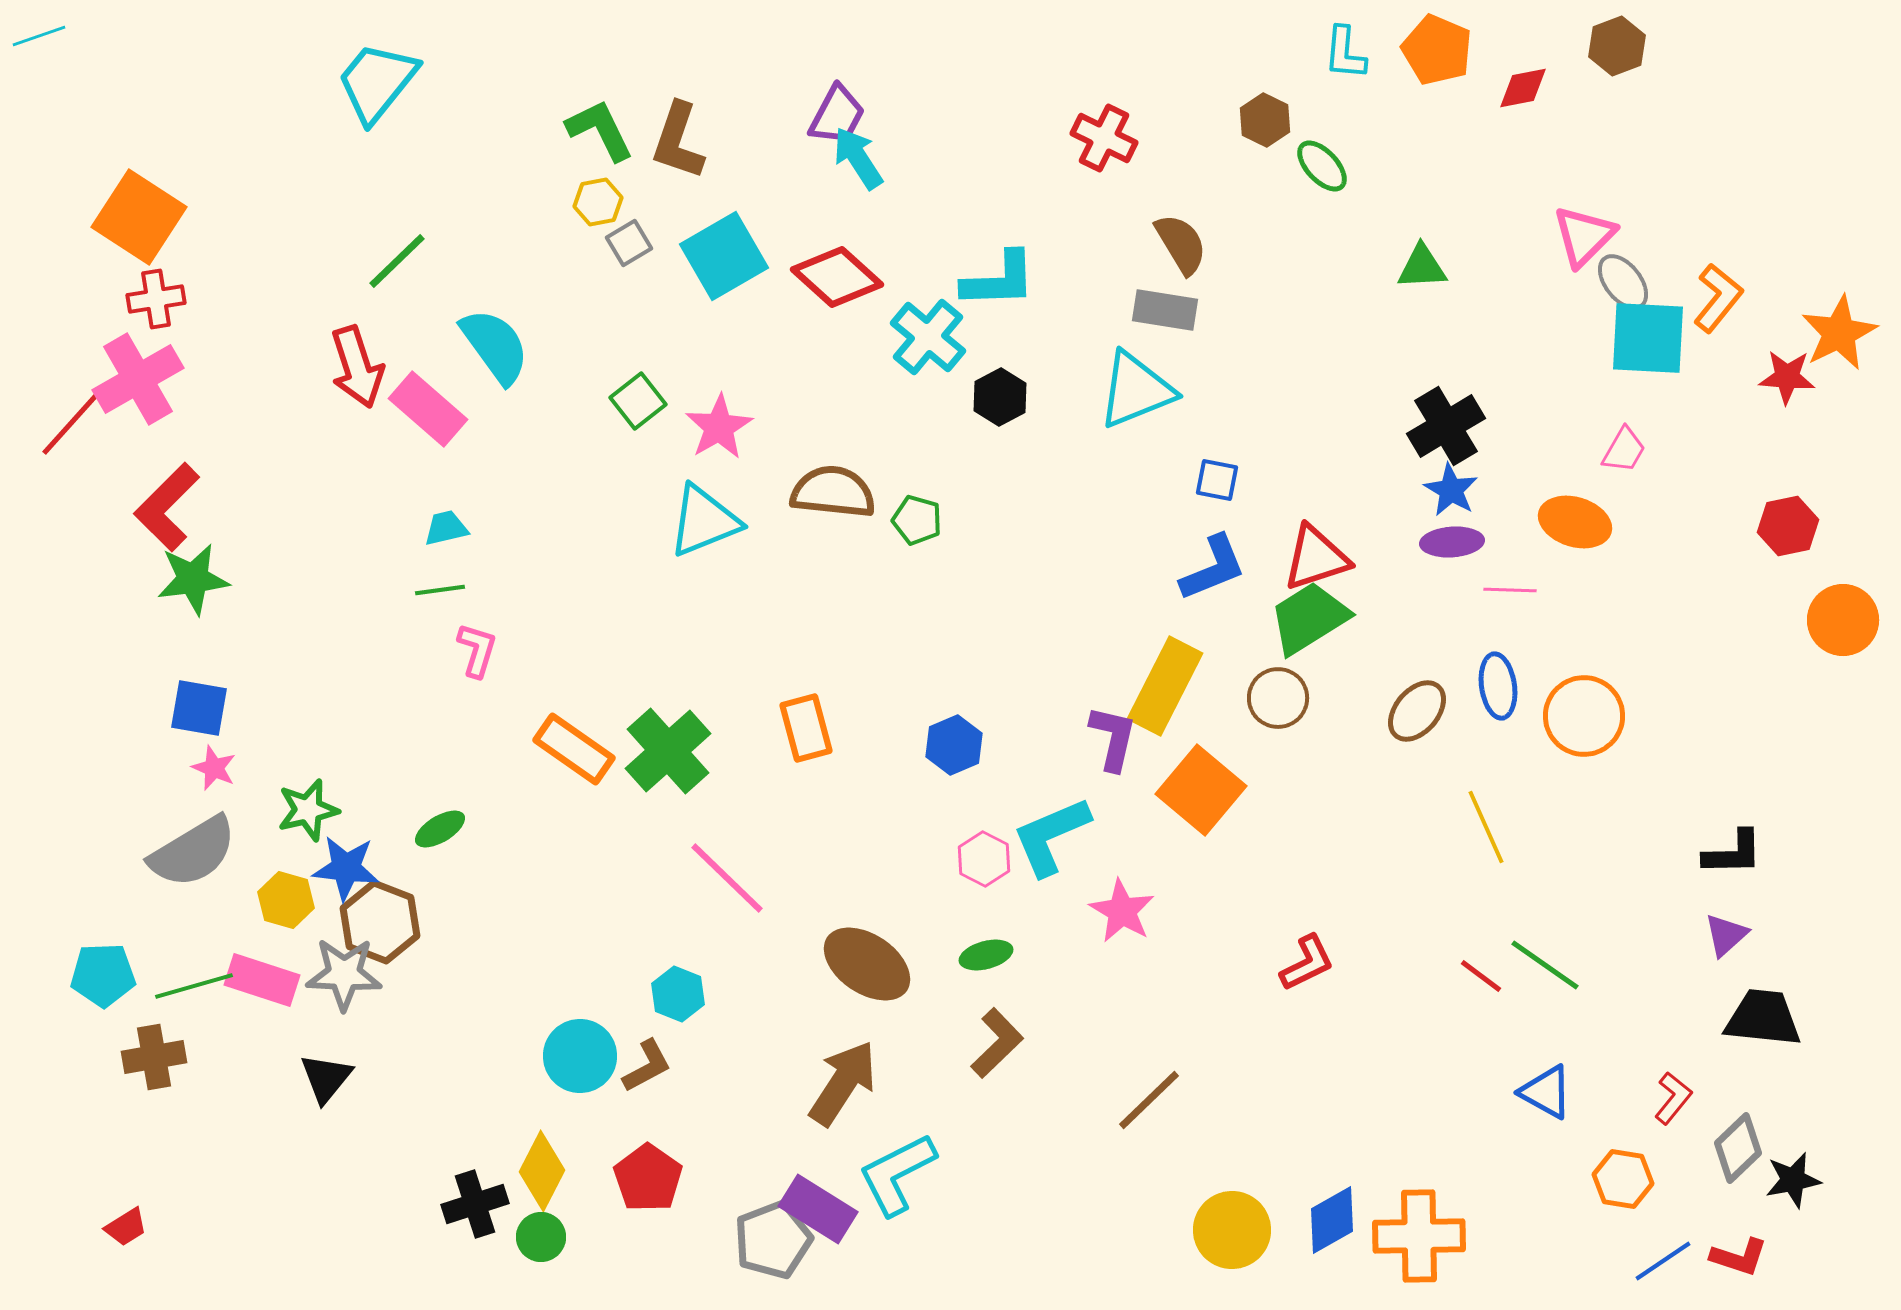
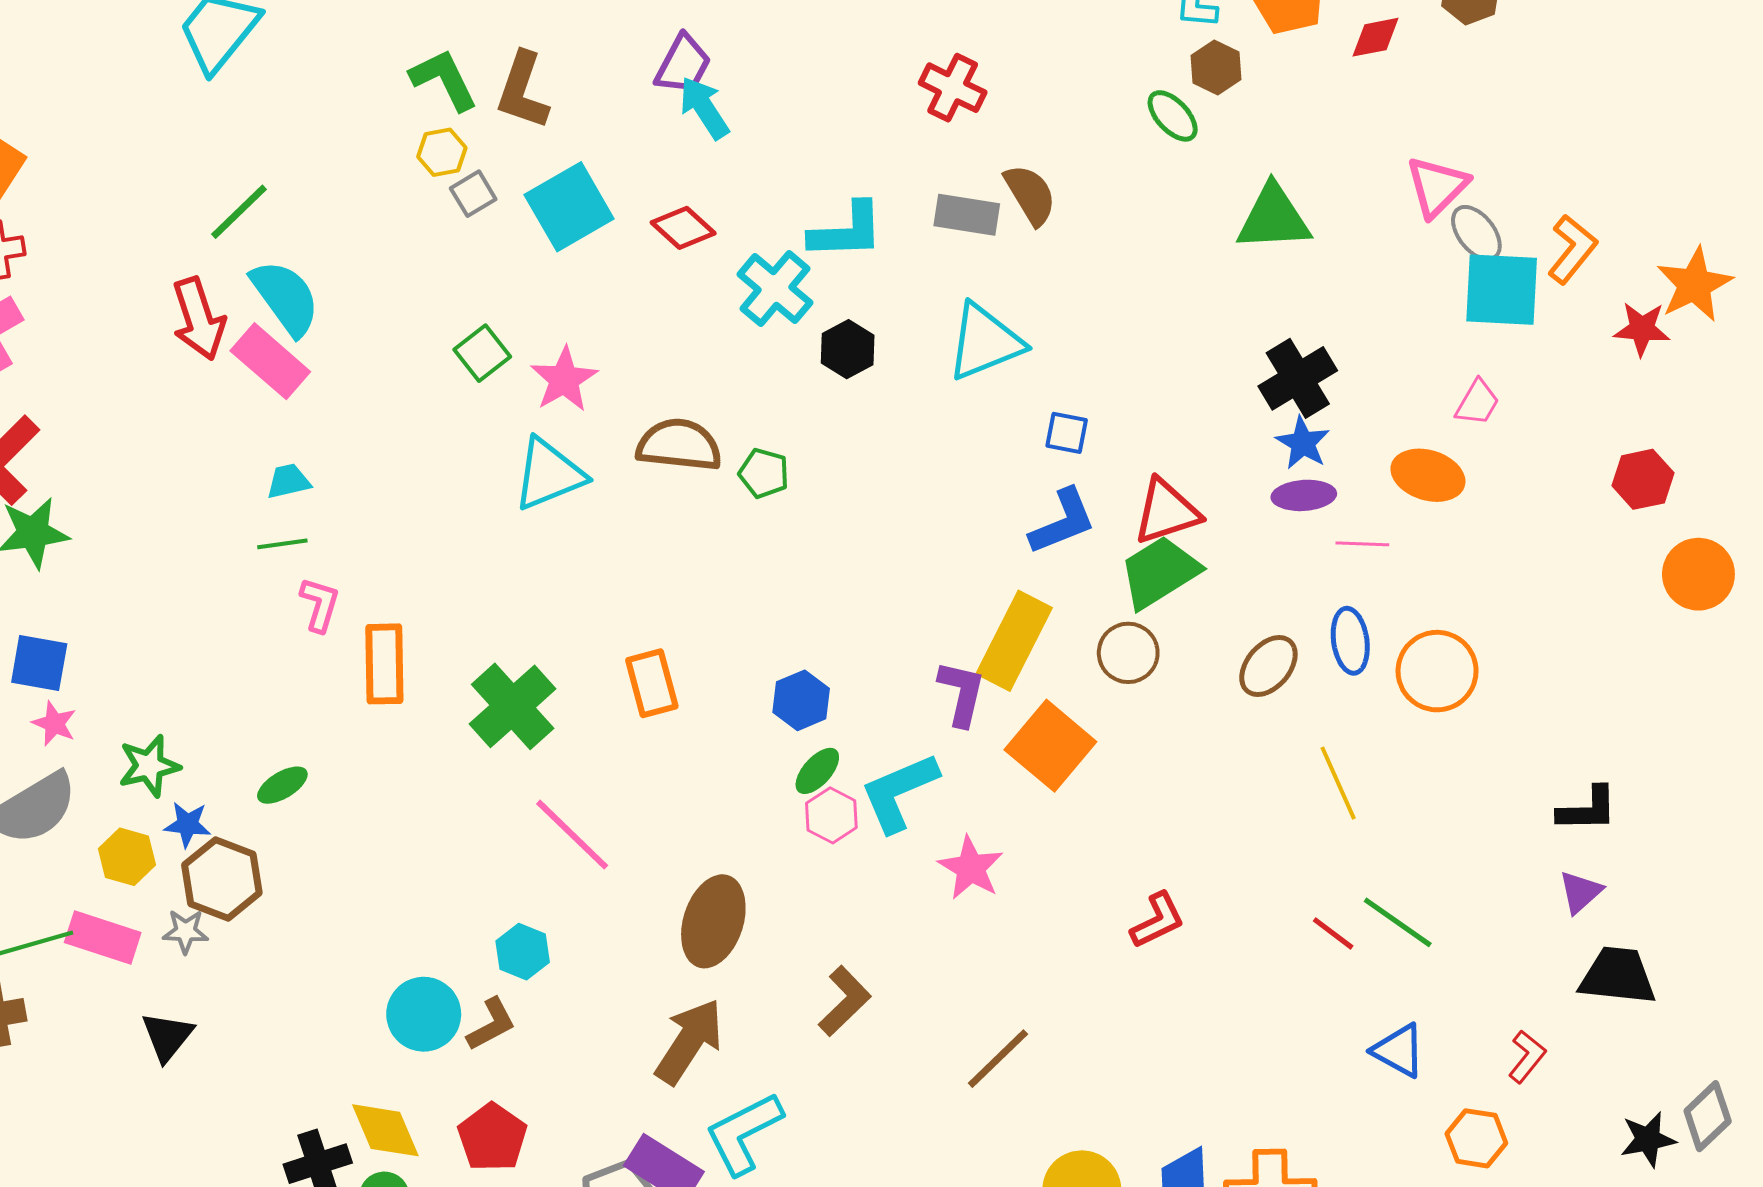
brown hexagon: (1265, 120) -> (1216, 67), moved
green triangle: (1422, 267) -> (1274, 218), size x1.5
red diamond: (837, 277) -> (683, 228), size x0.7
gray rectangle: (1165, 310) -> (967, 215), moved
cyan semicircle: (495, 346) -> (285, 298), moved
orange rectangle: (574, 749) -> (384, 664), moved, turned 54
blue star: (346, 868) -> (188, 824), size x0.7
green ellipse: (986, 955) -> (817, 771), moved, turned -33
brown ellipse: (867, 964) -> (713, 921), turned 74
gray star: (344, 974) -> (186, 931), size x0.6
gray diamond: (1738, 1148) -> (1708, 1116), moved
yellow diamond: (542, 1171) -> (385, 1130), turned -50

